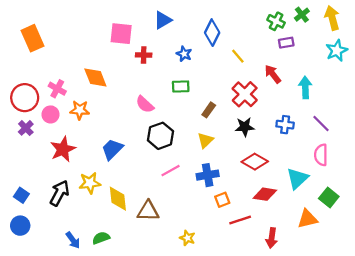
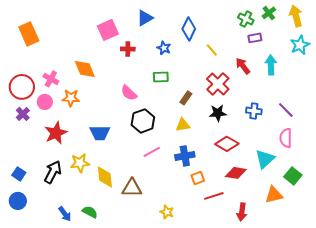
pink square: (121, 34) -> (108, 30), turned -30
cyan arrow: (305, 88) -> (271, 65), moved
yellow triangle: (205, 140) -> (183, 125), turned 35
blue trapezoid: (112, 149) -> (100, 133), turned -135
green semicircle: (101, 238) -> (90, 212), turned 49

